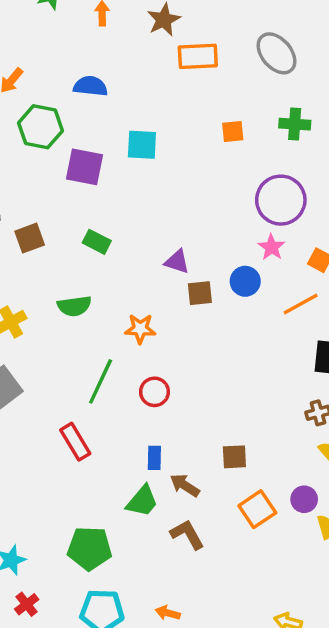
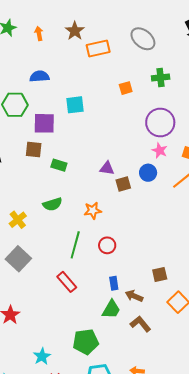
brown square: (30, 238) -> (34, 149), moved, turned 36

